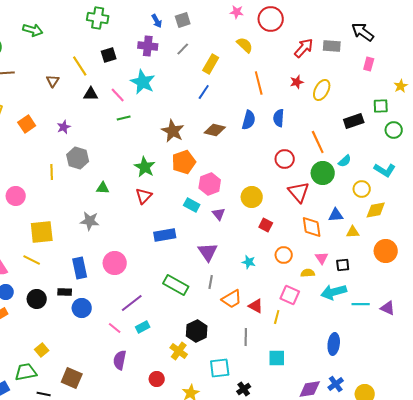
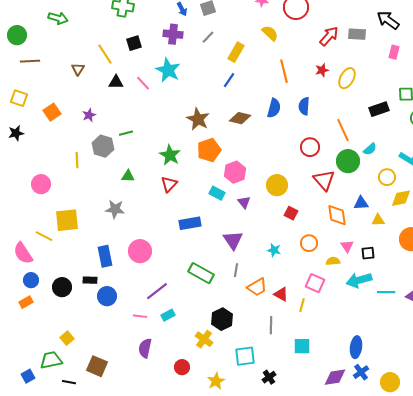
green line: (124, 118) -> (126, 133), moved
yellow line: (32, 260) -> (44, 236), moved
pink line: (115, 328) -> (140, 316), turned -32
blue ellipse: (334, 344) -> (356, 347), moved

